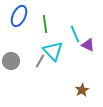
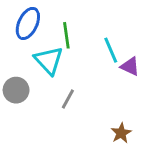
cyan triangle: (53, 51) -> (49, 60), moved
gray line: (40, 61) -> (68, 99), moved

